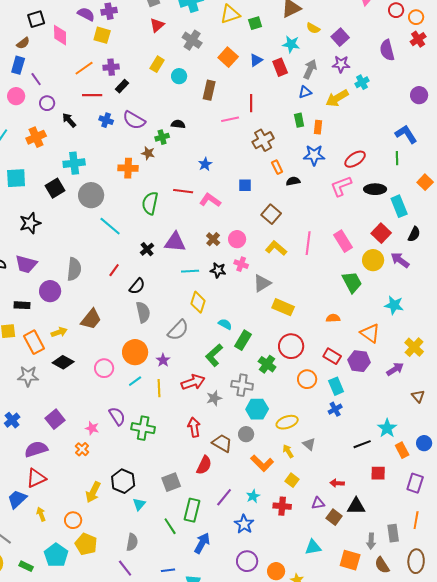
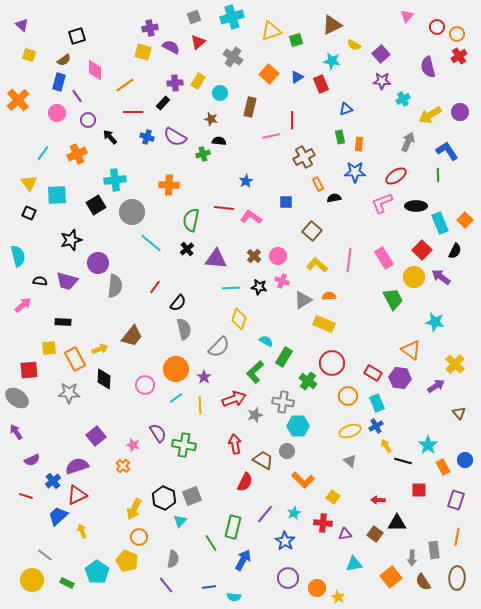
purple semicircle: (86, 14) -> (171, 47), moved
pink diamond: (60, 35) -> (95, 70), moved
purple cross: (111, 67) -> (175, 83), moved
gray arrow: (310, 69) -> (408, 142), moved
yellow arrow: (337, 98) -> (430, 115), moved
brown star: (148, 153) -> (211, 119), moved
orange square: (425, 182) -> (465, 220), moved
black cross: (147, 249) -> (187, 249), moved
purple circle: (50, 291) -> (98, 263), moved
orange semicircle: (333, 318) -> (329, 296), moved
black diamond: (63, 362) -> (104, 379), turned 65
blue cross: (12, 420) -> (53, 481), moved
yellow ellipse: (287, 422) -> (350, 431), moved
black line: (362, 444) -> (403, 461), turned 36
yellow arrow: (288, 451) -> (386, 446), moved
gray square: (171, 482) -> (192, 496), moved
purple triangle: (318, 503) -> (345, 534), moved
orange circle: (73, 520) -> (139, 537), moved
orange square: (350, 560) -> (391, 577), turned 35

